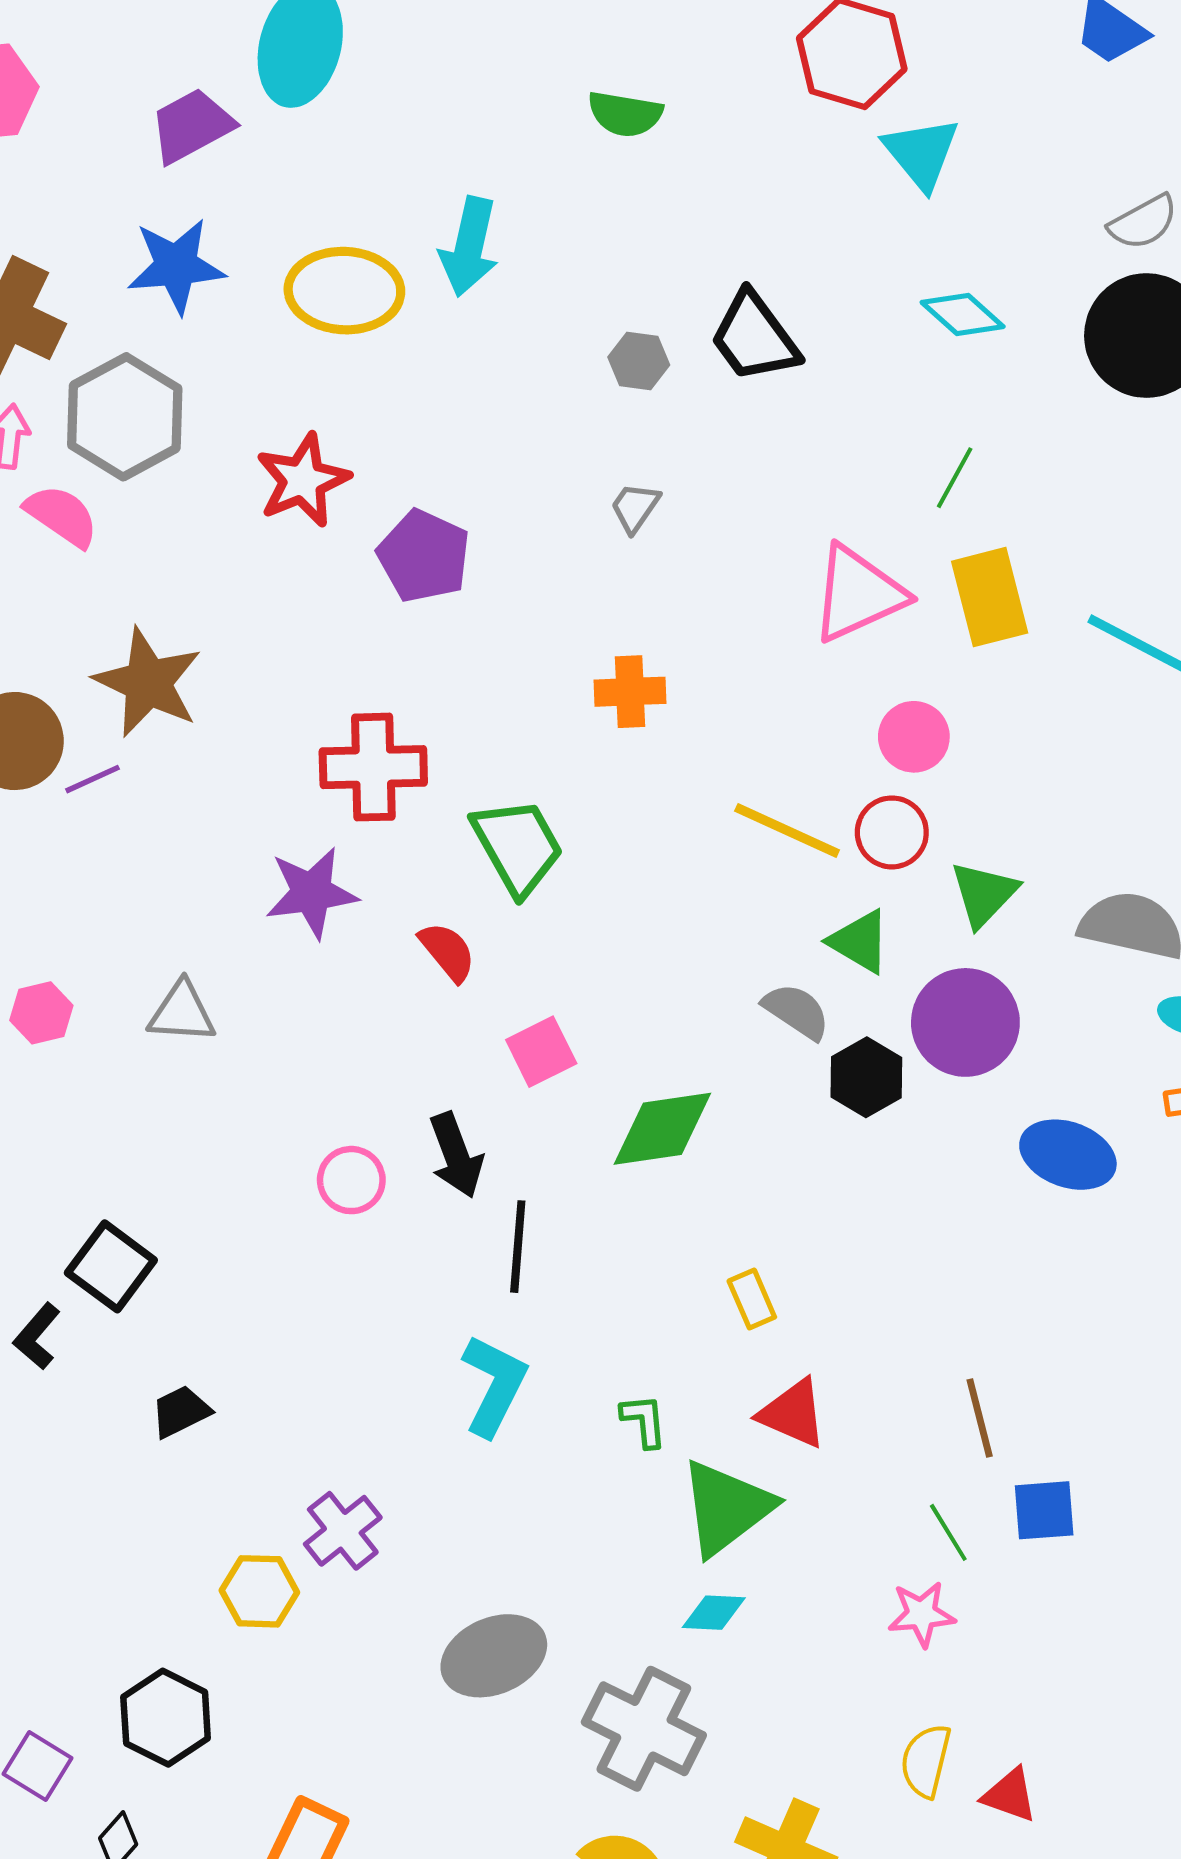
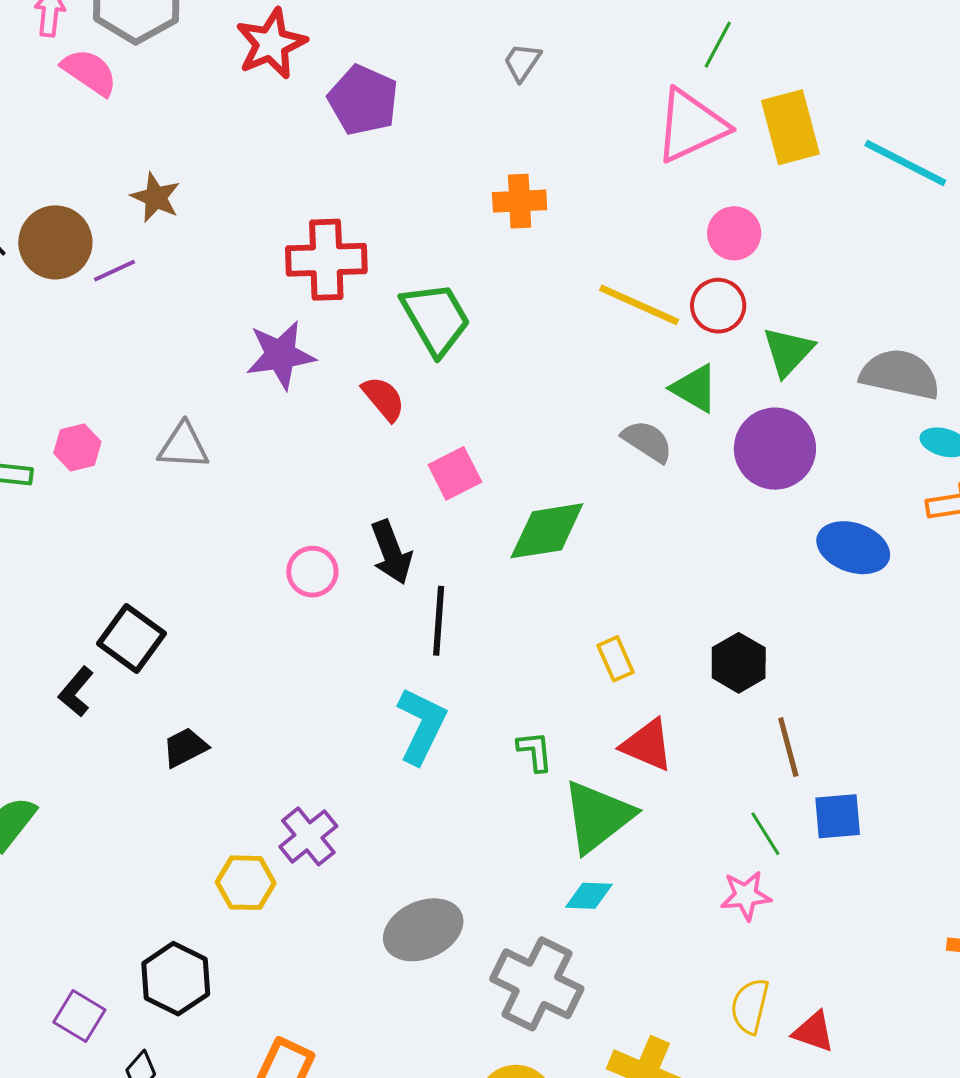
green line: (955, 478) -> (718, 45), moved
brown star: (148, 683) -> (156, 197), size x0.6
black hexagon: (866, 1077) -> (739, 663), moved

